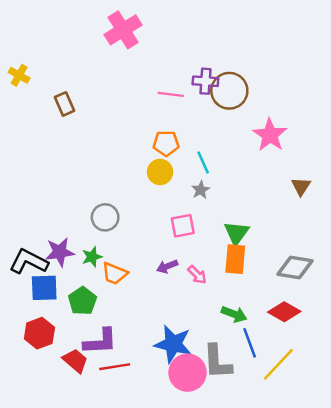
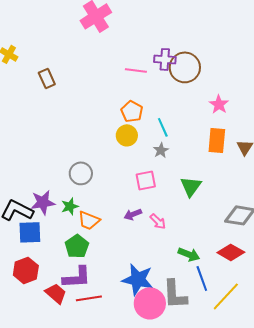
pink star: (270, 135) -> (219, 104), size x0.7
orange pentagon: (166, 143) -> (132, 111), turned 30
orange rectangle: (235, 259) -> (217, 140), moved
green pentagon: (82, 301) -> (77, 246), moved

